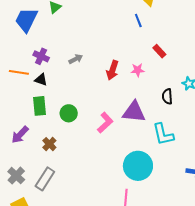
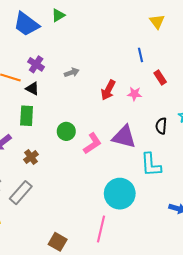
blue trapezoid: (26, 20) -> (26, 24), turned -88
blue line: (138, 21) -> (141, 55), moved
green circle: (69, 113) -> (66, 131), moved

